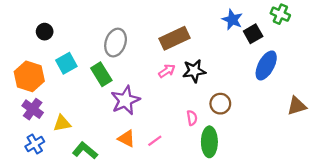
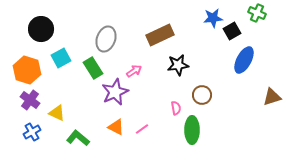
blue star: (232, 20) -> (213, 18), turned -30
black circle: (45, 32) -> (41, 29), size x1.6
pink arrow: (167, 71) -> (134, 71), moved
yellow triangle: (62, 123) -> (57, 113), turned 36

